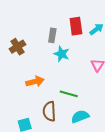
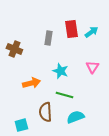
brown cross: (17, 47) -> (14, 49), turned -35
cyan star: (62, 54) -> (60, 71), moved

